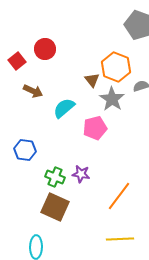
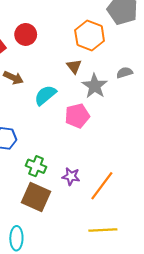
orange hexagon: (116, 67) -> (90, 36), moved
purple star: (81, 174) -> (71, 176), moved

